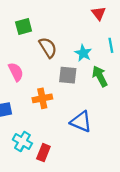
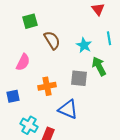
pink semicircle: (16, 72) -> (23, 62), turned 54
gray square: (68, 75) -> (79, 78), moved
blue triangle: (81, 122) -> (68, 109), moved

